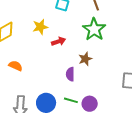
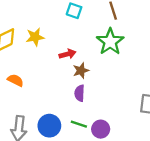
yellow star: (40, 27) -> (35, 37), moved
brown star: (85, 59) -> (81, 71), moved

